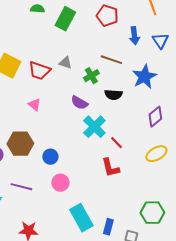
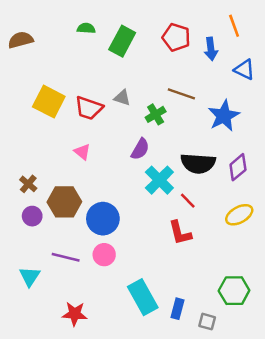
blue arrow: (134, 36) -> (211, 49), moved
blue triangle: (160, 41) -> (244, 69), turned -30
black semicircle: (113, 95) -> (198, 163), moved, size x1.5
purple semicircle: (79, 103) -> (140, 149), turned -90
blue circle: (50, 157) -> (103, 219), size x1.6
pink circle: (60, 183) -> (104, 255), moved

